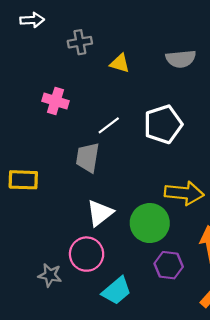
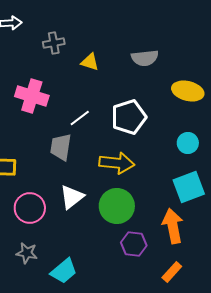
pink cross: (55, 101) -> (32, 96), size x1.4
yellow arrow: (184, 193) -> (117, 163), moved
pink circle: (87, 254) -> (30, 208), moved
cyan trapezoid: (116, 291) -> (64, 271), moved

